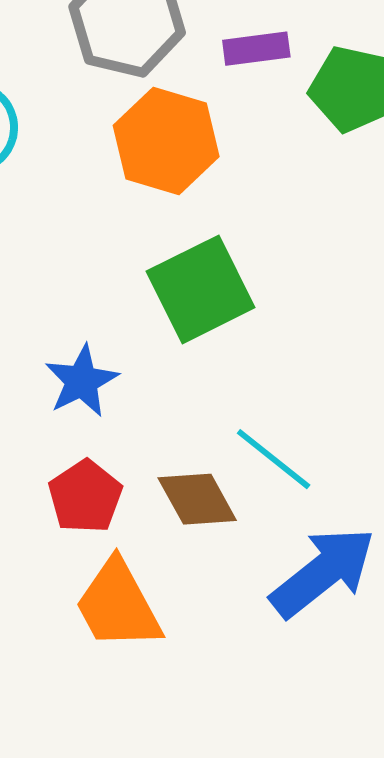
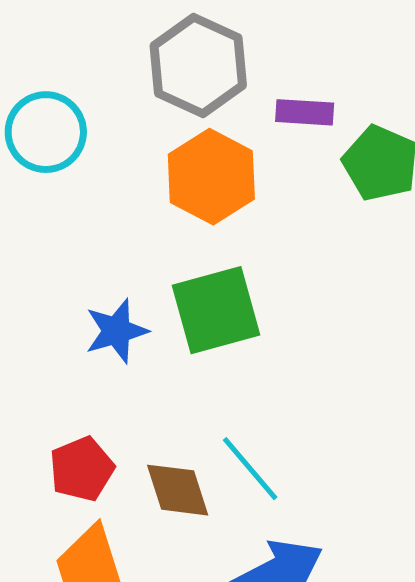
blue star: (82, 381) -> (116, 331), moved

